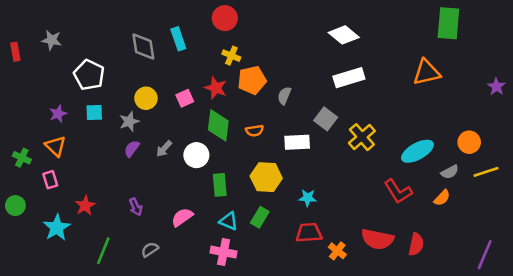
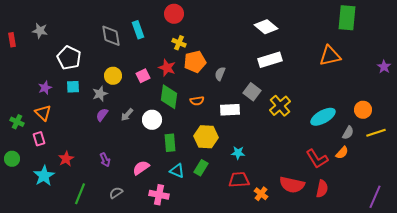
gray semicircle: (450, 172) -> (348, 133), turned -32
red L-shape: (398, 191) -> (317, 159), moved
pink cross: (224, 252) -> (159, 195), moved

